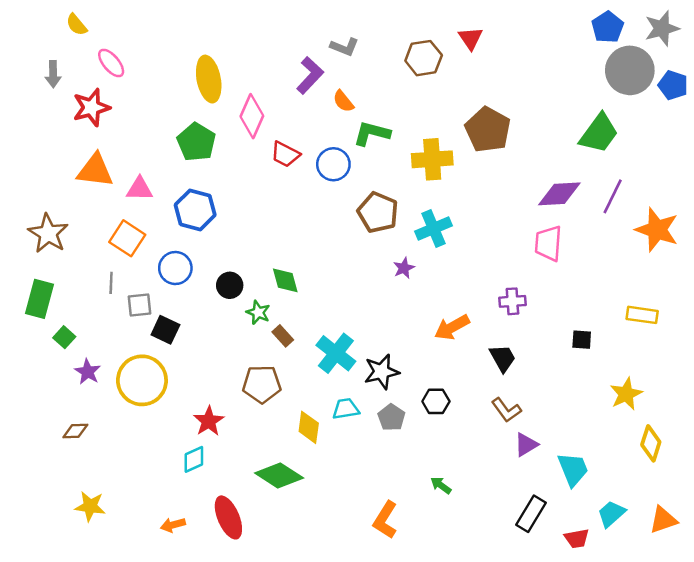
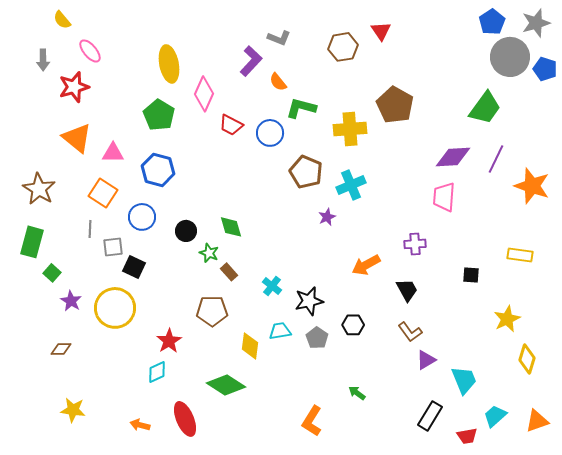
orange triangle: (95, 170) -> (77, 138), turned 32
cyan cross: (336, 353) -> (272, 286), size x0.6
orange arrow: (173, 525) -> (140, 425), turned 30

